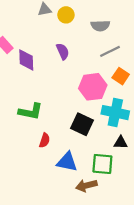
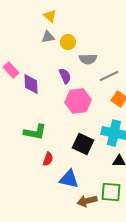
gray semicircle: (100, 26) -> (88, 59), moved
pink hexagon: (93, 87) -> (78, 101), moved
green square: (102, 164) -> (111, 192), moved

